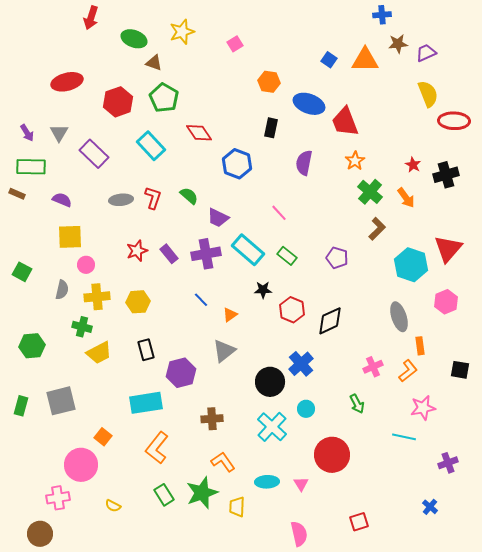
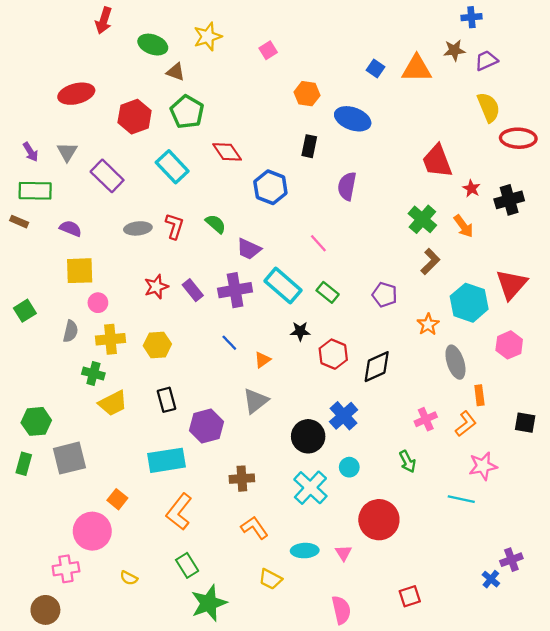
blue cross: (382, 15) -> (471, 17), moved
red trapezoid: (345, 122) -> (437, 161), moved
orange star: (355, 161) -> (428, 324), moved
green square: (22, 272) -> (25, 311), turned 30
green hexagon: (32, 346) -> (36, 421), moved
purple cross: (448, 463) -> (511, 560), moved
green star: (202, 493) -> (209, 603), moved
yellow trapezoid: (237, 507) -> (270, 579), turned -65

